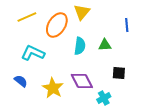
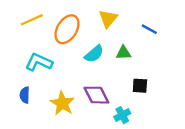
yellow triangle: (82, 12) -> (108, 19), moved
blue line: (127, 25) -> (149, 29), turned -56
cyan semicircle: (80, 46) -> (94, 54), turned 42
blue semicircle: (21, 81) -> (25, 95), turned -128

